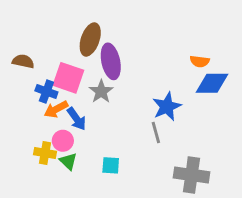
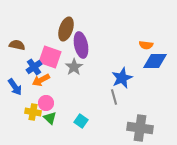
blue cross: (46, 91) -> (34, 67), turned 35
blue arrow: (77, 119) -> (15, 87), moved
cyan square: (111, 165) -> (81, 121), turned 32

